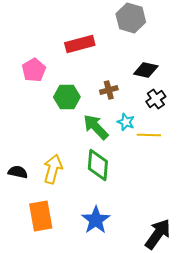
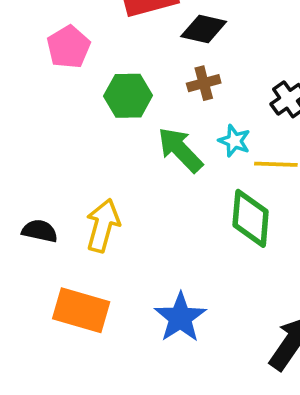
black diamond: (146, 70) -> (204, 29), moved
green diamond: (98, 165) -> (251, 218), moved
orange rectangle: (41, 216) -> (81, 310), turned -64

